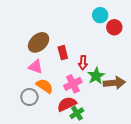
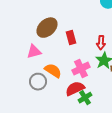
red arrow: (83, 63) -> (101, 43), moved
pink triangle: (36, 67) -> (34, 52), moved, turned -35

